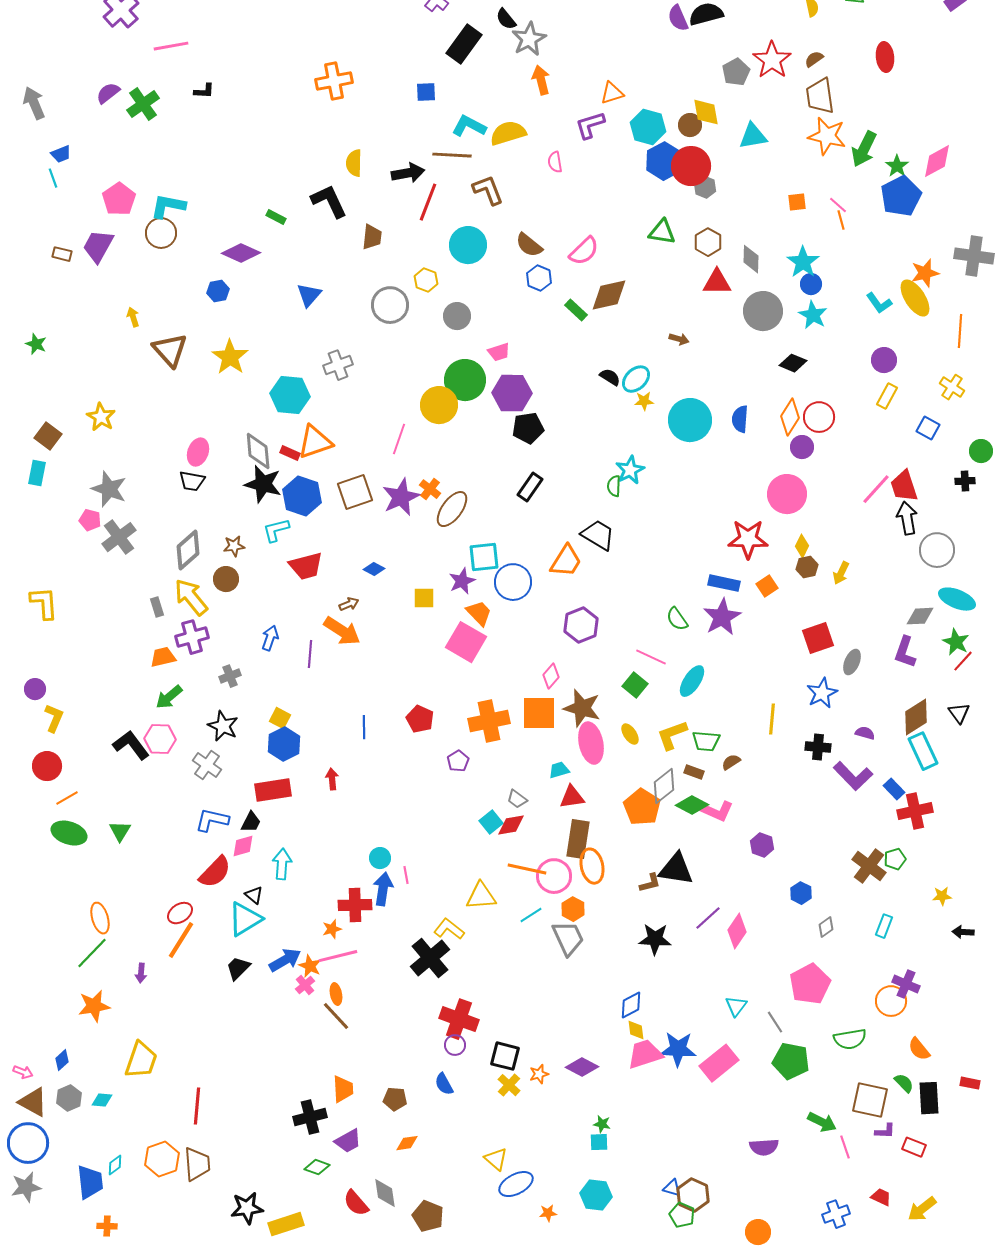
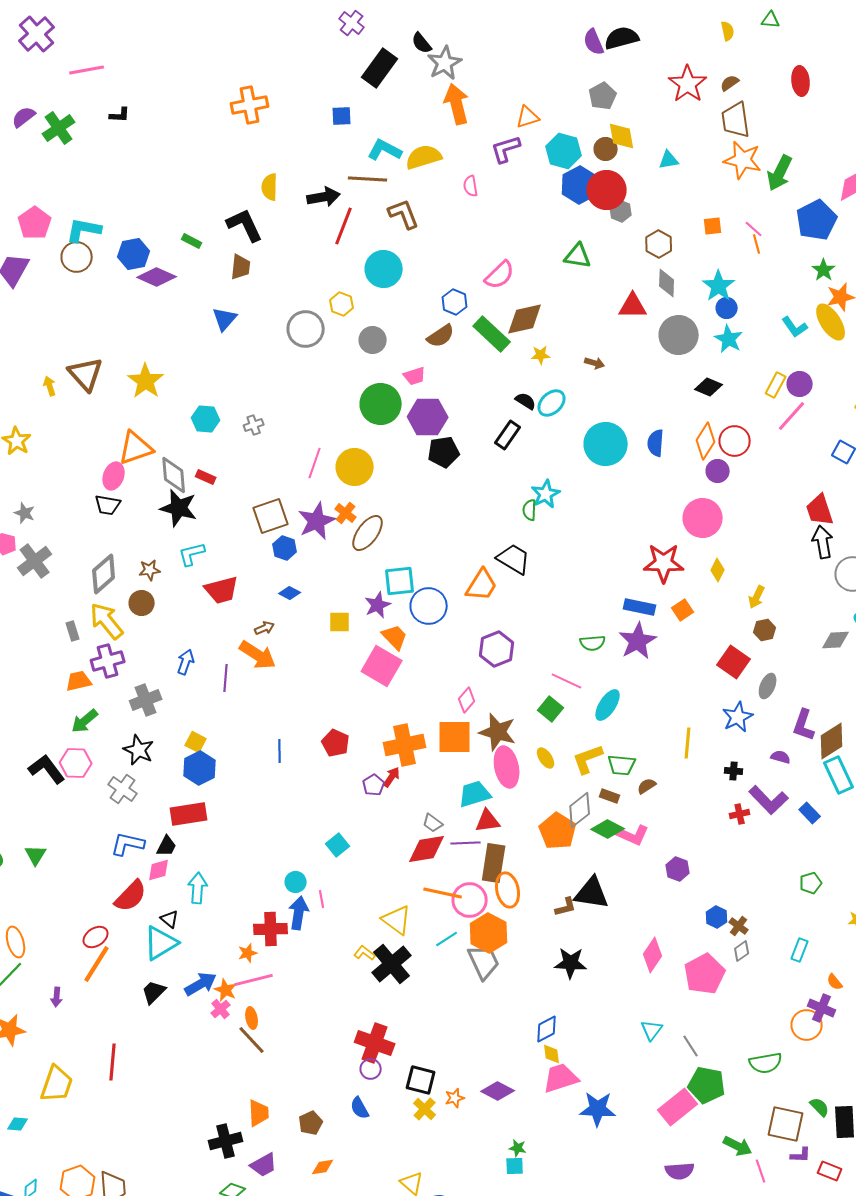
gray pentagon: (736, 72) -> (603, 96), moved
orange arrow: (541, 80) -> (457, 104), size x1.4
cyan triangle: (753, 136) -> (669, 160), size x0.7
green star: (897, 166) -> (824, 270), moved
brown trapezoid: (372, 237) -> (241, 267), moved
brown hexagon: (708, 242) -> (659, 244), moved
brown semicircle: (529, 245) -> (441, 336), moved, turned -72
blue hexagon: (218, 291) -> (134, 254), moved, size x1.4
green rectangle: (576, 310) -> (492, 334), size x1.6
yellow arrow: (133, 317) -> (50, 386), moved
gray cross: (338, 365) -> (254, 425), moved, size x0.7
cyan hexagon: (290, 395) -> (206, 419), size x0.7
yellow rectangle: (887, 396) -> (776, 385), moved
yellow star: (644, 401) -> (541, 355), moved
yellow circle: (439, 405) -> (355, 467), moved
orange triangle: (315, 442) -> (136, 448), moved
black rectangle: (530, 487) -> (508, 435), moved
gray star: (109, 489) -> (25, 513), size x0.6
pink line: (876, 489) -> (792, 416), moved
blue hexagon: (302, 496) -> (285, 548), moved, size x0.6
brown hexagon: (807, 567) -> (765, 630), moved
green semicircle: (677, 619) -> (593, 643), turned -60
red square: (818, 638) -> (734, 662), turned -36
purple L-shape: (905, 652) -> (804, 725), moved
gray cross: (230, 676) -> (146, 700), size x1.4
black cross: (818, 747) -> (734, 771), size x0.7
cyan trapezoid: (559, 770) -> (475, 794), size x1.6
red arrow: (332, 779) -> (392, 777), moved, turned 40
red cross: (915, 811) -> (740, 814), moved, size x0.6
cyan square: (491, 822) -> (338, 845), moved
red diamond: (511, 825) -> (427, 849), size x1.4
brown cross: (869, 866) -> (739, 926), moved, size x0.6
yellow triangle: (481, 896) -> (397, 920), turned 40
orange hexagon: (573, 909) -> (489, 933), size x1.6
purple line: (708, 918) -> (466, 843), moved, turned 40
yellow L-shape: (449, 929) -> (365, 953), size x0.7
black cross: (430, 958) -> (392, 964), moved
pink pentagon: (810, 984) -> (705, 974), moved
blue star: (678, 1049) -> (598, 1109), moved
orange semicircle: (919, 1049) -> (835, 982), moved, size x0.7
pink rectangle: (719, 1063) -> (678, 1107), moved
brown pentagon: (395, 1099) -> (311, 1123), turned -30
red line: (197, 1106) -> (113, 1062), moved

